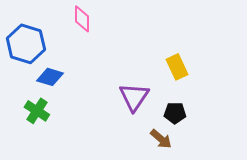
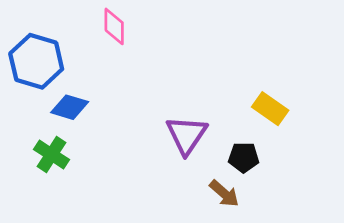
yellow rectangle: (177, 67) -> (270, 109), moved, turned -30

